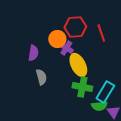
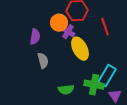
red line: (101, 33) -> (105, 27), moved
green cross: (82, 87) -> (94, 85), moved
green semicircle: (99, 106) -> (66, 90), moved

